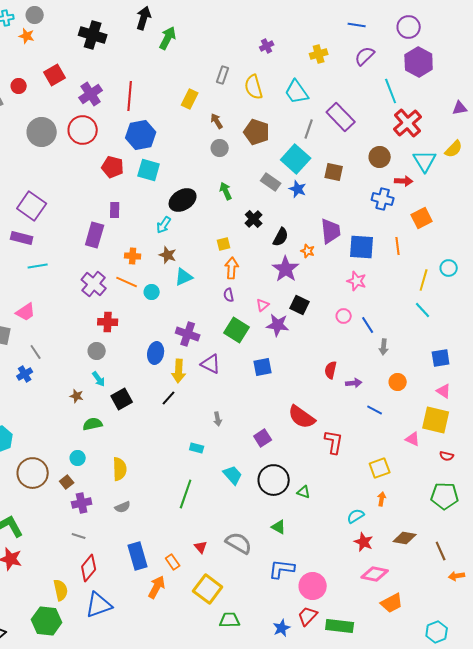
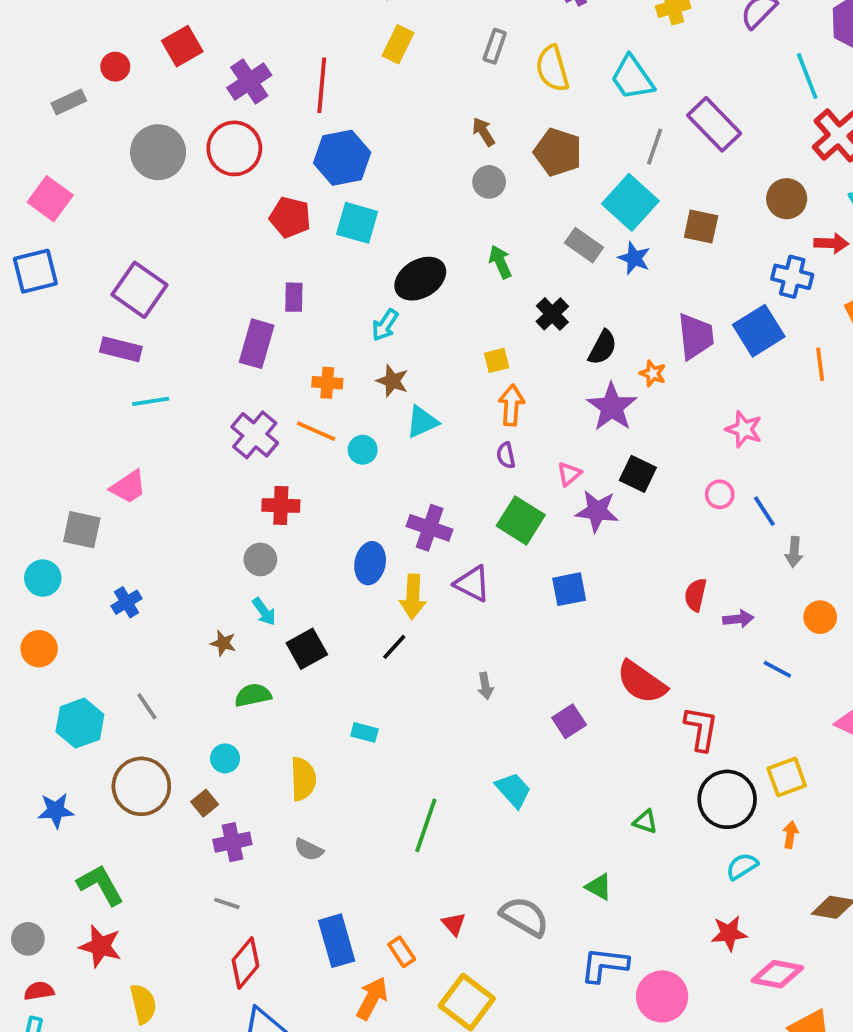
yellow rectangle: (190, 99) -> (398, 44), moved
blue square: (362, 247) -> (759, 331), moved, turned -36
gray line: (36, 352) -> (147, 706), moved
cyan rectangle: (197, 448) -> (364, 732), moved
black circle: (274, 480) -> (727, 799), moved
gray semicircle: (123, 507) -> (309, 850), turned 49
red star: (364, 542) -> (729, 933), moved, turned -30
yellow semicircle: (61, 590) -> (143, 1004), moved

